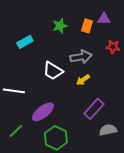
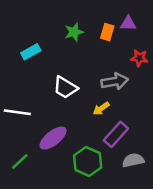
gray arrow: (81, 57) -> (115, 81), moved
yellow arrow: (83, 80) -> (101, 108), moved
green hexagon: (56, 138) -> (88, 162), moved

